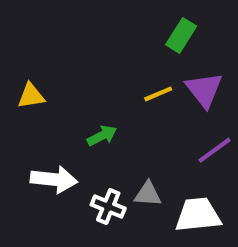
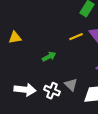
white arrow: (54, 179) -> (25, 90), moved
gray triangle: (148, 194) -> (71, 85), turned 40

